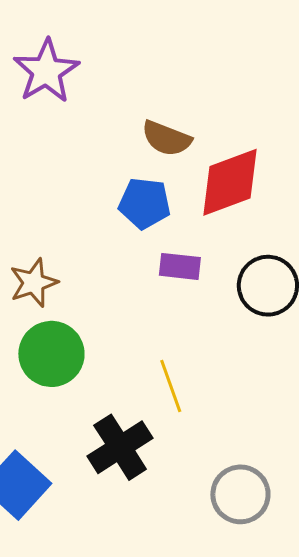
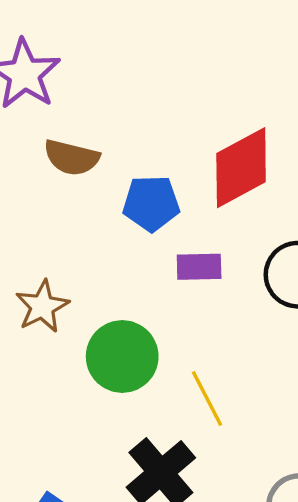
brown semicircle: (166, 138) -> (72, 158), moved
green circle: (51, 354) -> (122, 357), moved

